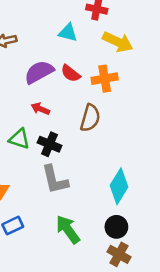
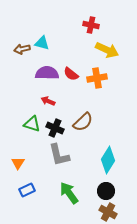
cyan triangle: (68, 33) -> (42, 43), moved
purple semicircle: (39, 72) -> (47, 73), turned 30
brown semicircle: (90, 118) -> (83, 122), moved, turned 30

